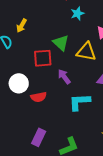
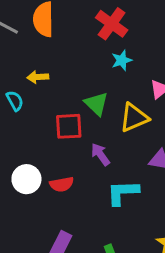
yellow arrow: (21, 26) -> (38, 77), turned 56
yellow triangle: (86, 52) -> (134, 118), turned -35
white circle: (19, 83) -> (26, 179), moved

